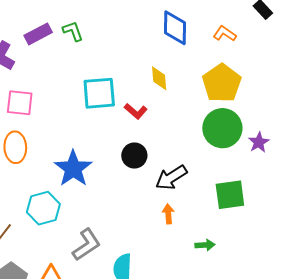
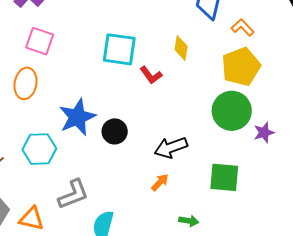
orange L-shape: (225, 34) -> (243, 27), moved
black circle: (134, 156) -> (115, 131), moved
orange arrow: (168, 214) -> (160, 182), turned 36

